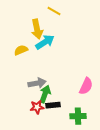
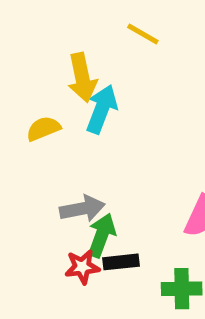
yellow line: (54, 11) -> (143, 34), moved
cyan arrow: (45, 42) -> (102, 109), turned -36

